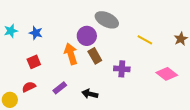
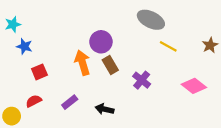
gray ellipse: (107, 20) -> (151, 20), moved
cyan star: (11, 31) -> (13, 24), moved
blue star: (36, 33) -> (24, 46), moved
purple cross: (122, 69) -> (142, 80), turned 35

